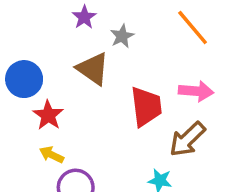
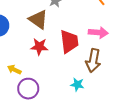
red star: (48, 115) -> (39, 47), moved, turned -30
brown arrow: (187, 139) -> (93, 61), turned -35

